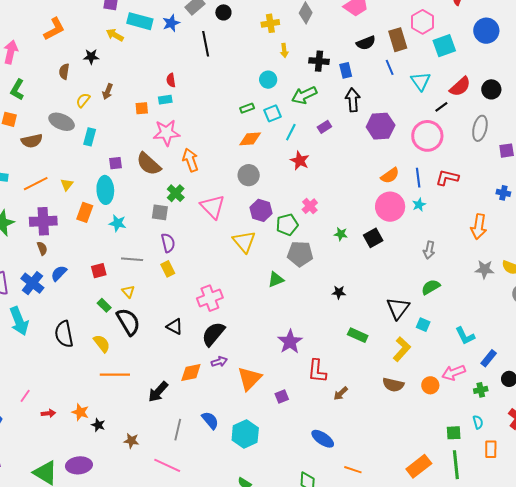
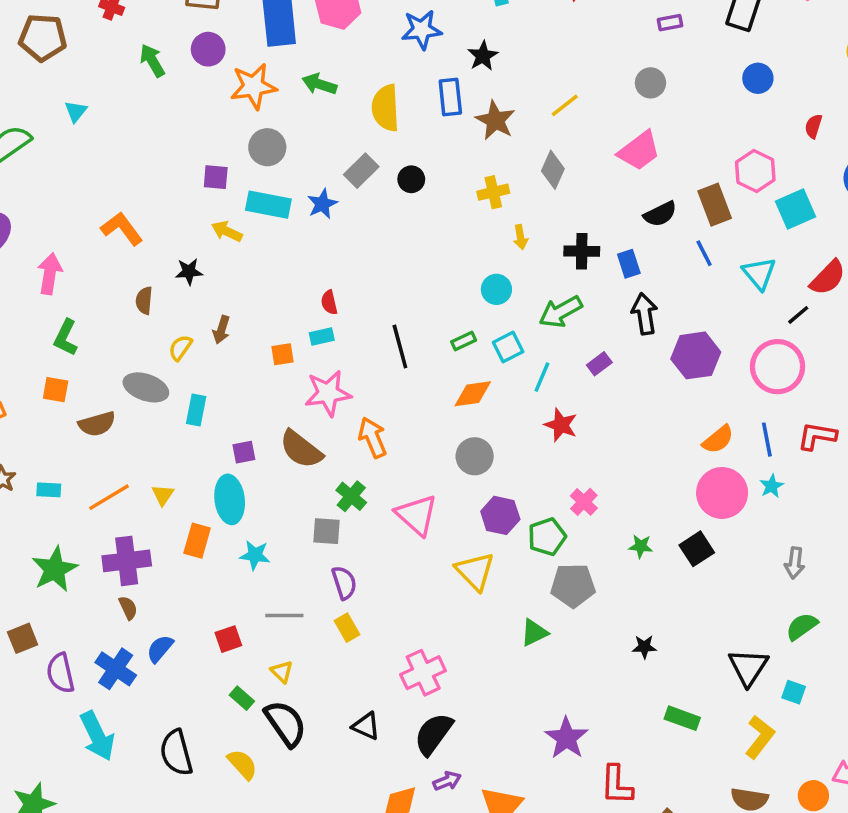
orange L-shape: (54, 29) -> (122, 229), turned -95
black line: (206, 44) -> (400, 346), moved

